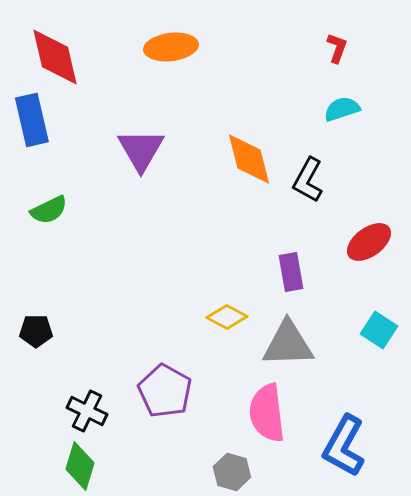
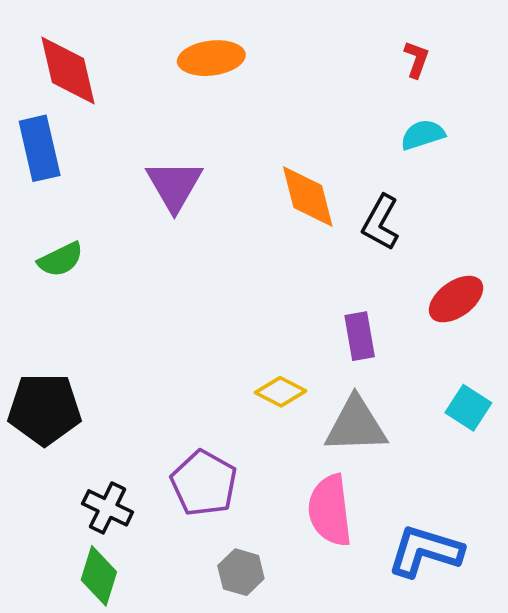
black pentagon: (36, 331) -> (44, 409), size x1.8
blue L-shape: (344, 446) -> (425, 551), turned 78
gray hexagon: (232, 472) -> (241, 572), moved

